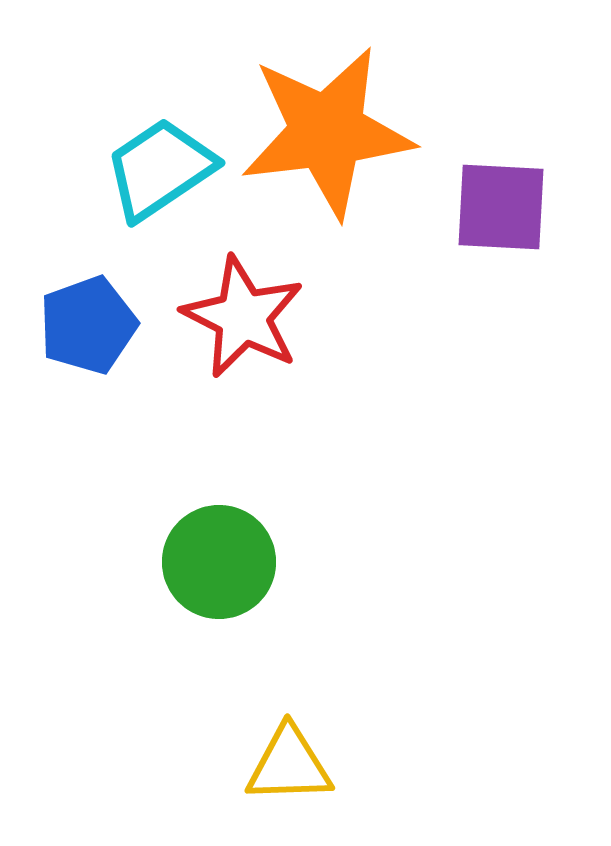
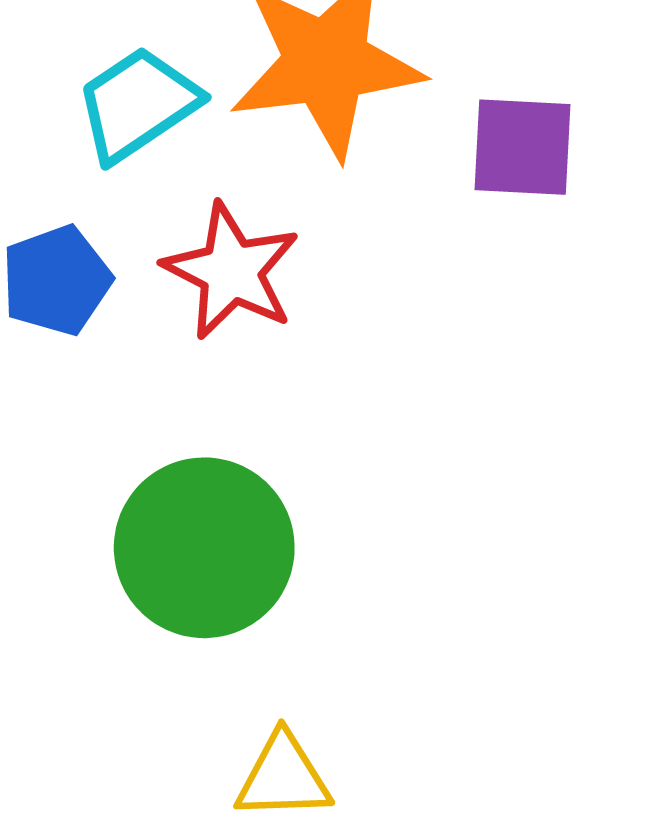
green circle: (219, 562) -> (204, 548), size x1.4

